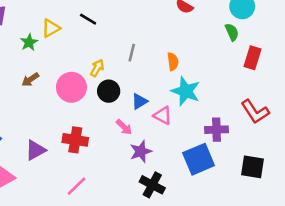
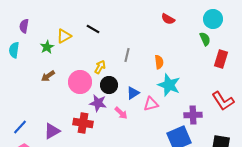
pink triangle: (163, 116) -> (151, 104), turned -42
purple star: (141, 151) -> (98, 103), moved, turned 30

